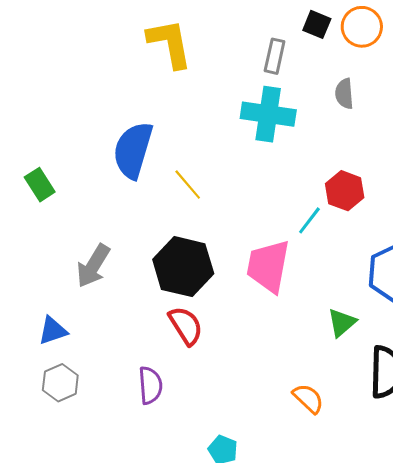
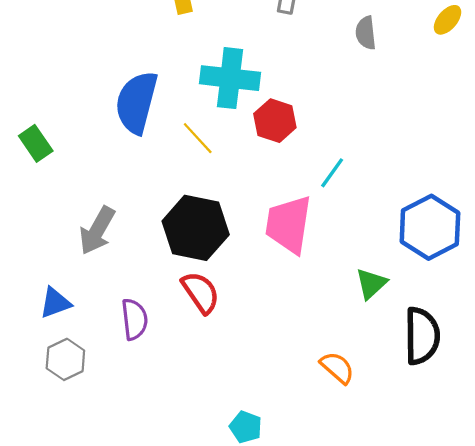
cyan cross: (268, 114) -> (230, 78), moved
red hexagon: (345, 191) -> (275, 121), moved
purple semicircle: (150, 385) -> (134, 319), moved

